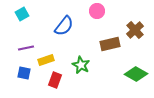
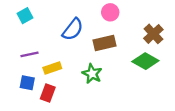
brown rectangle: (110, 44) -> (105, 43), moved
green diamond: (136, 74) -> (145, 61), moved
red rectangle: (55, 80) -> (48, 93), moved

